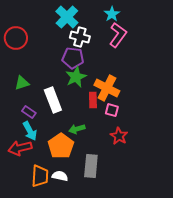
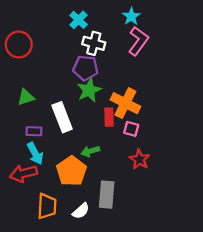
cyan cross: (67, 17) -> (79, 20), size x0.7
purple rectangle: (29, 112) -> (34, 131), turned -32
white semicircle: (60, 176) -> (81, 211), moved, turned 126

